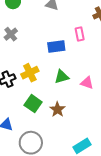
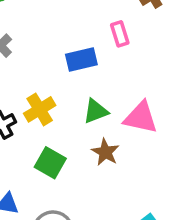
pink triangle: (87, 83) -> (141, 118), size x1.5
brown star: (57, 109) -> (105, 152), moved

